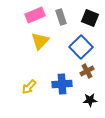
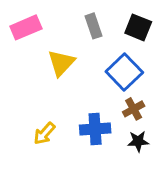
pink rectangle: (35, 15) -> (26, 27), moved
black star: (90, 100) -> (138, 141), moved

